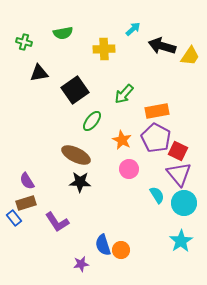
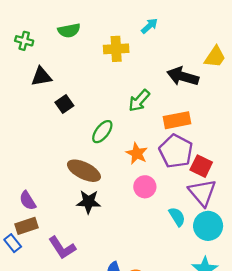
black arrow: (162, 46) -> (183, 76), moved
black square: (75, 90) -> (64, 104), moved, size x0.6

